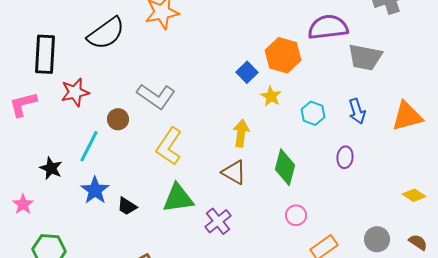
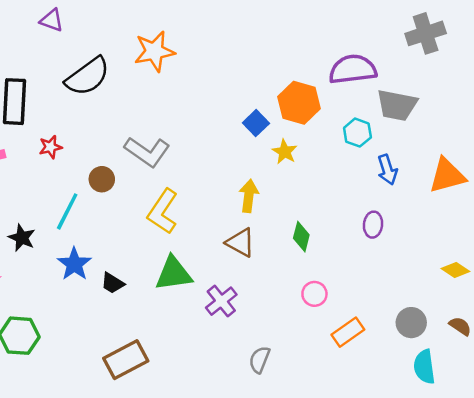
red star: (75, 92) -> (50, 147), size x0.7
cyan hexagon: (313, 113) -> (357, 133), moved
green diamond: (285, 167) -> (301, 237), size x0.7

